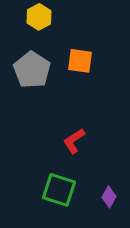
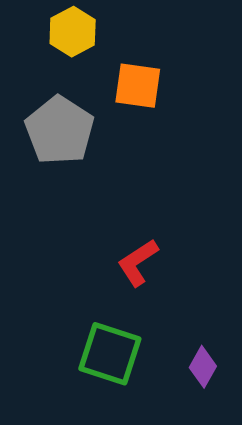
orange square: (80, 61) -> (138, 86), moved

